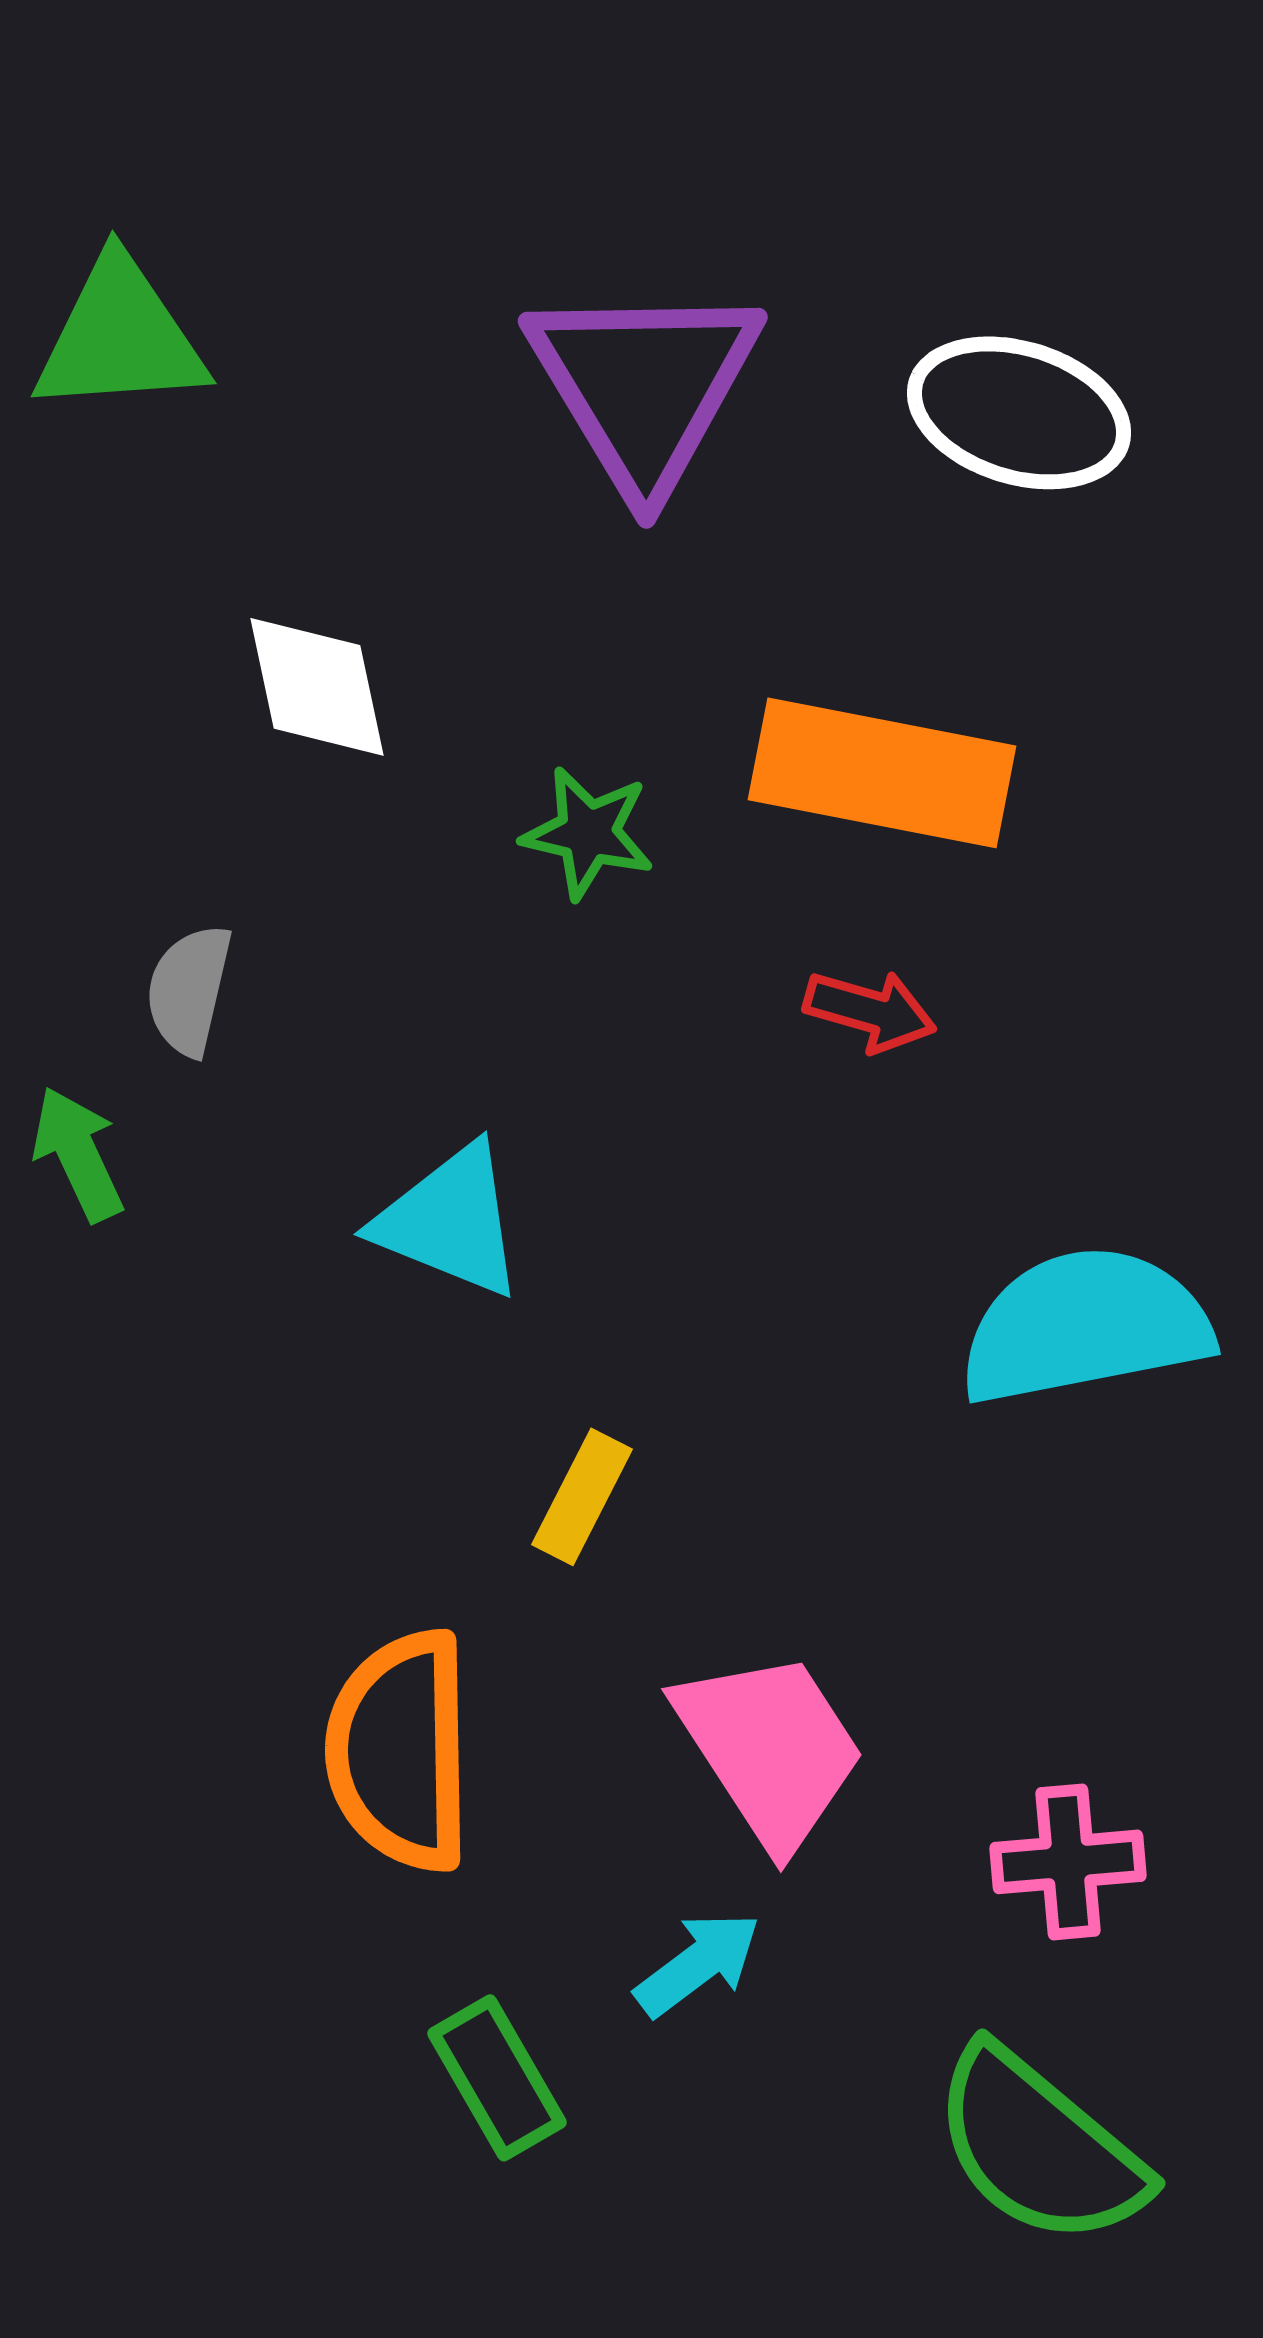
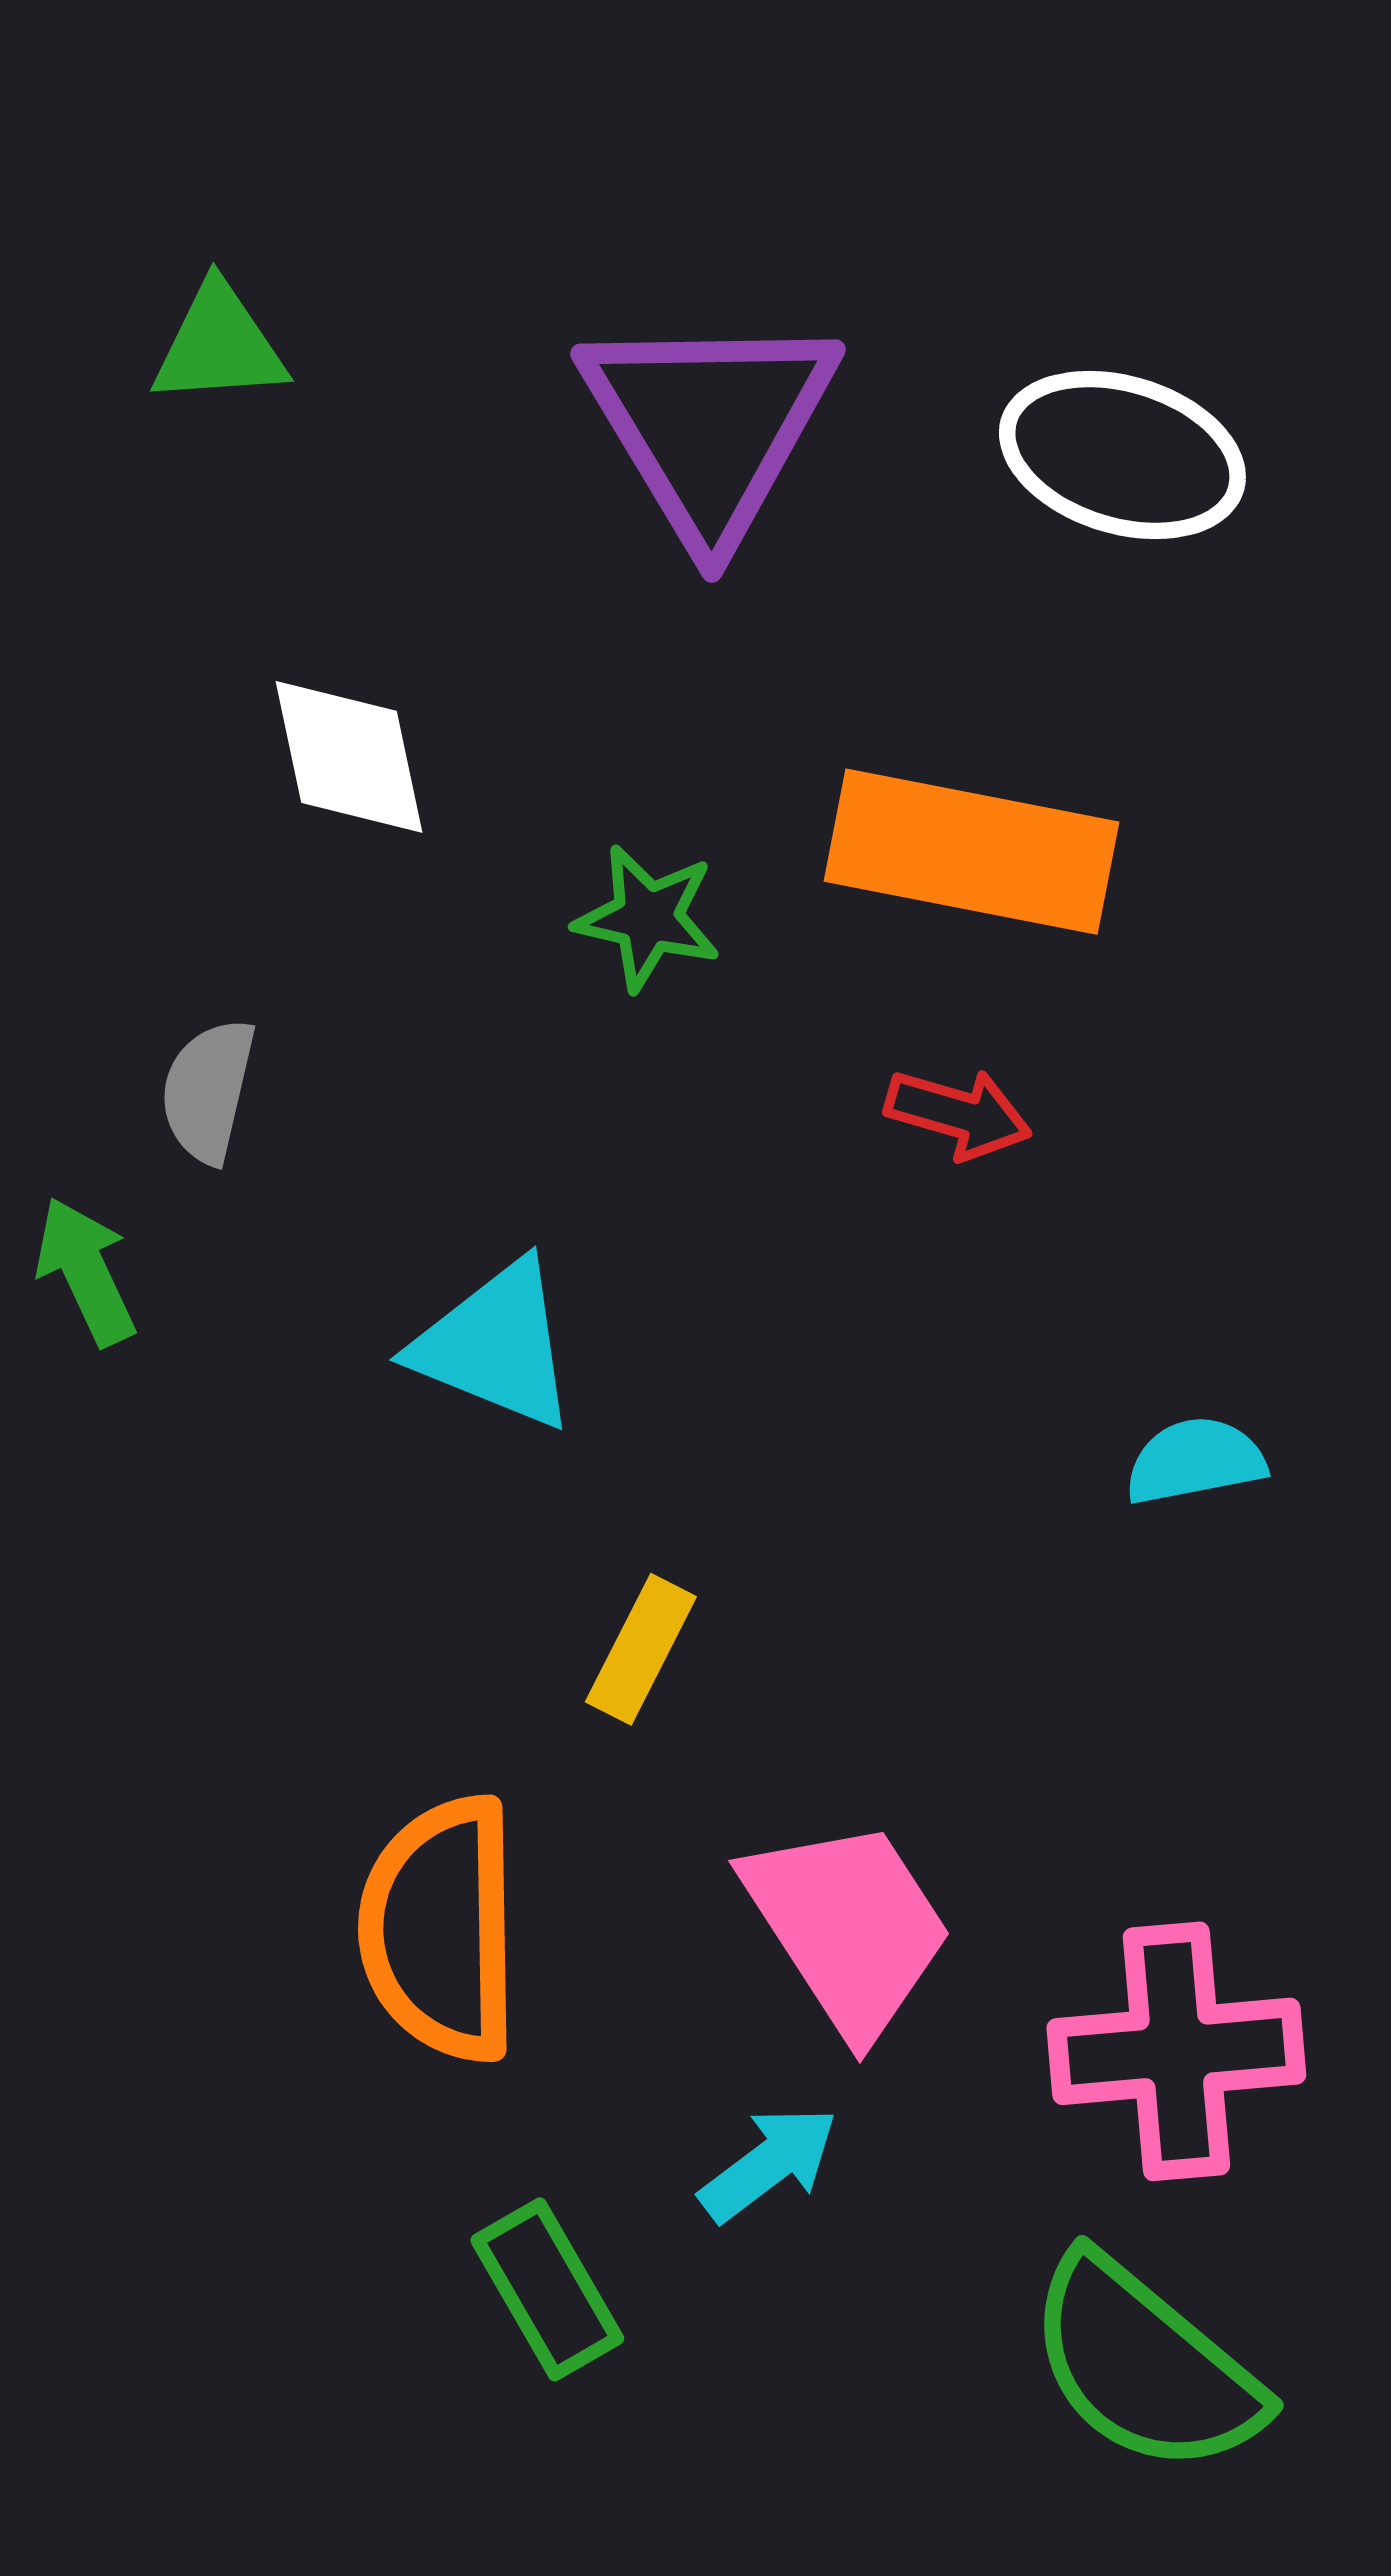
green triangle: (120, 337) -> (219, 345), moved, size x0.7
cyan semicircle: (1085, 1326) -> (1195, 1461), size x0.5
pink cross: (1068, 1862) -> (1176, 2051), size x1.5

